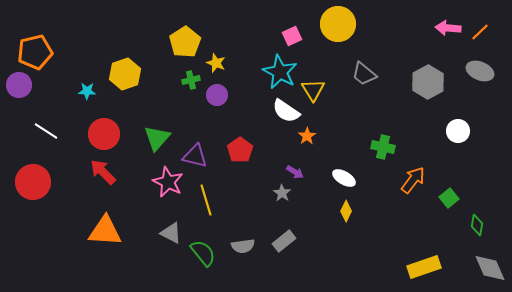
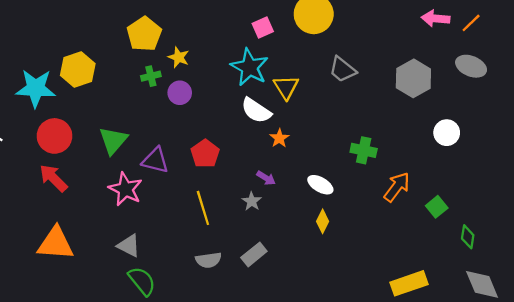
cyan star: (87, 91) -> (36, 88), size x2.0
yellow line: (206, 200) -> (203, 208), moved
green semicircle: (203, 253) -> (142, 281), moved

